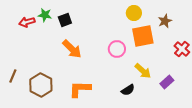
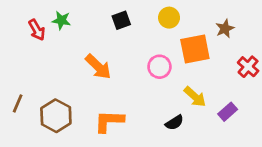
yellow circle: (134, 13) -> (169, 18), moved
black square: (65, 20) -> (121, 20), moved
red arrow: (27, 22) -> (37, 30), turned -105

